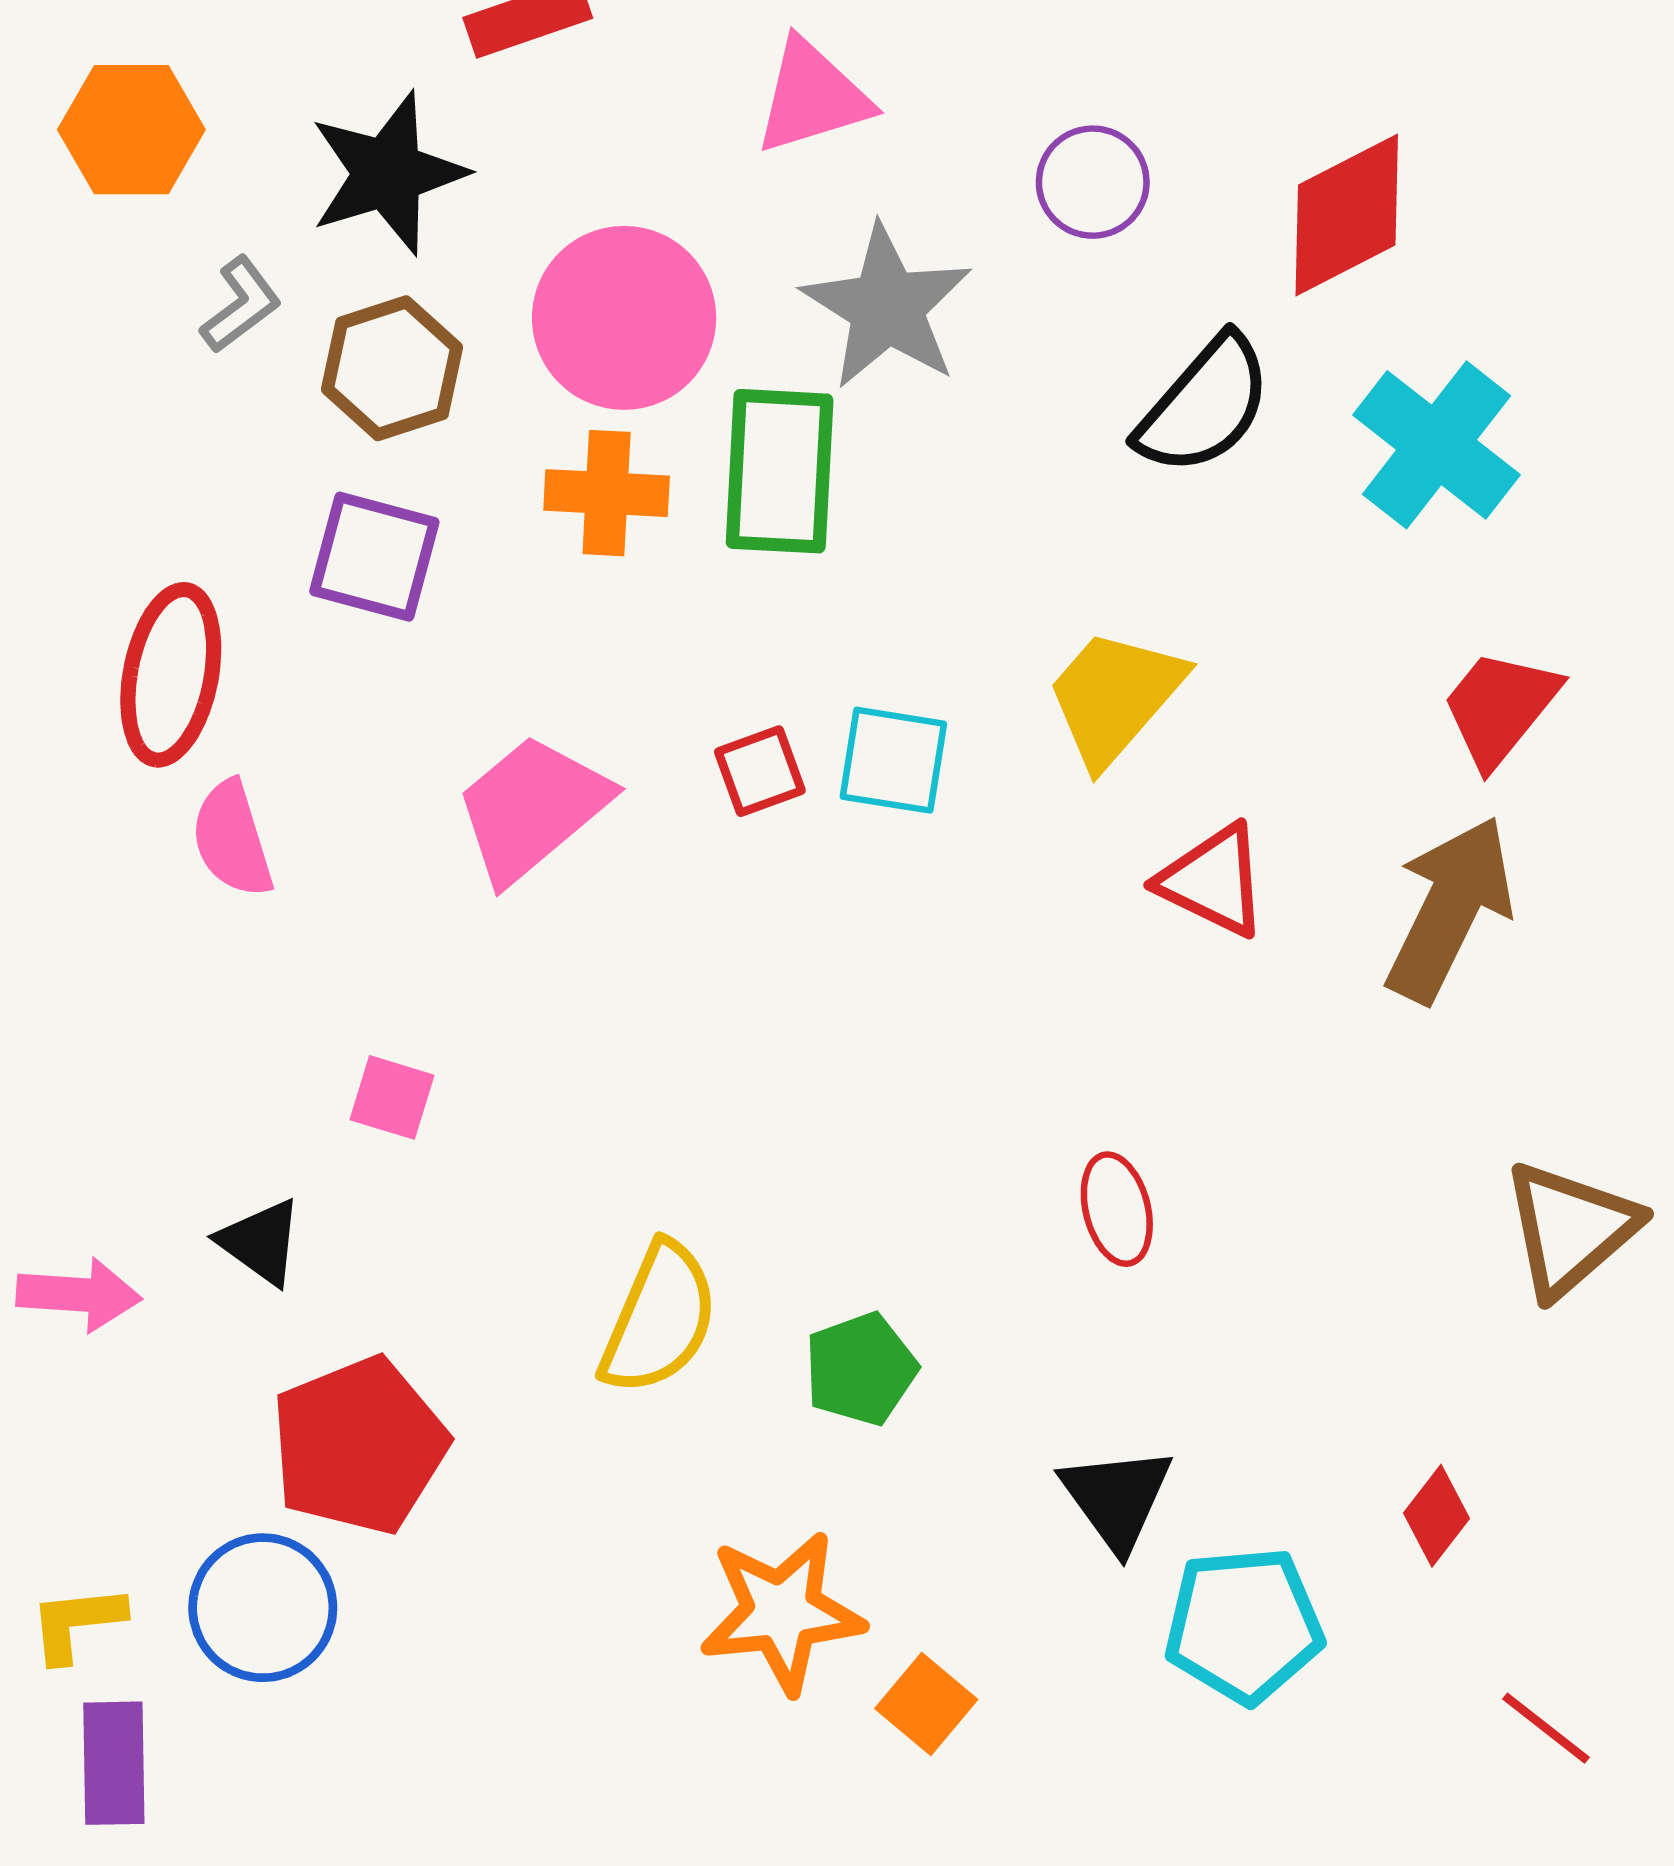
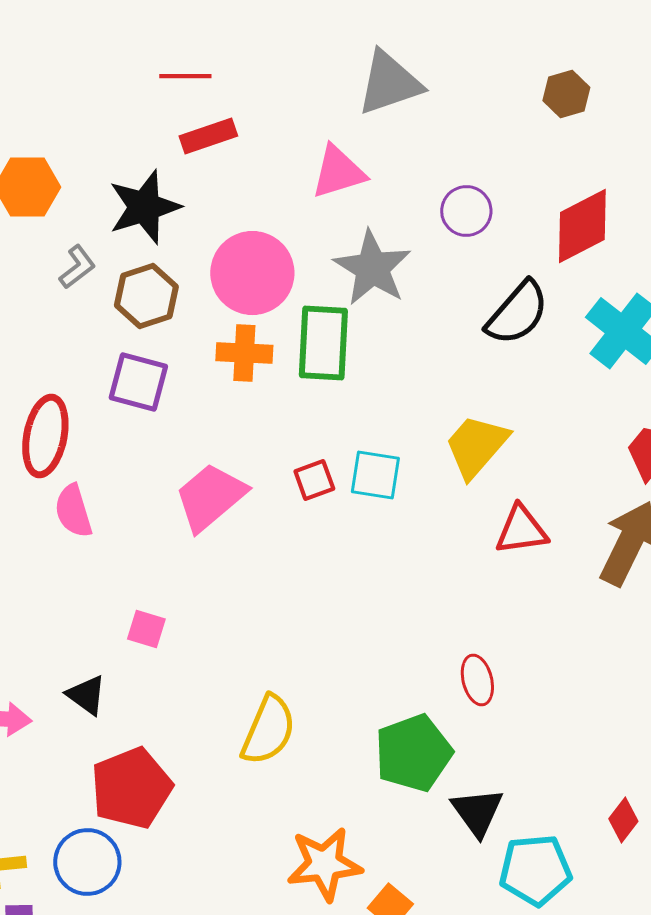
red triangle: (1213, 881) -> (521, 530), turned -34
green pentagon: (861, 1369) -> (413, 753), moved, size x1.5

